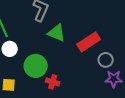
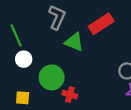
red rectangle: (89, 42) -> (101, 24), moved

